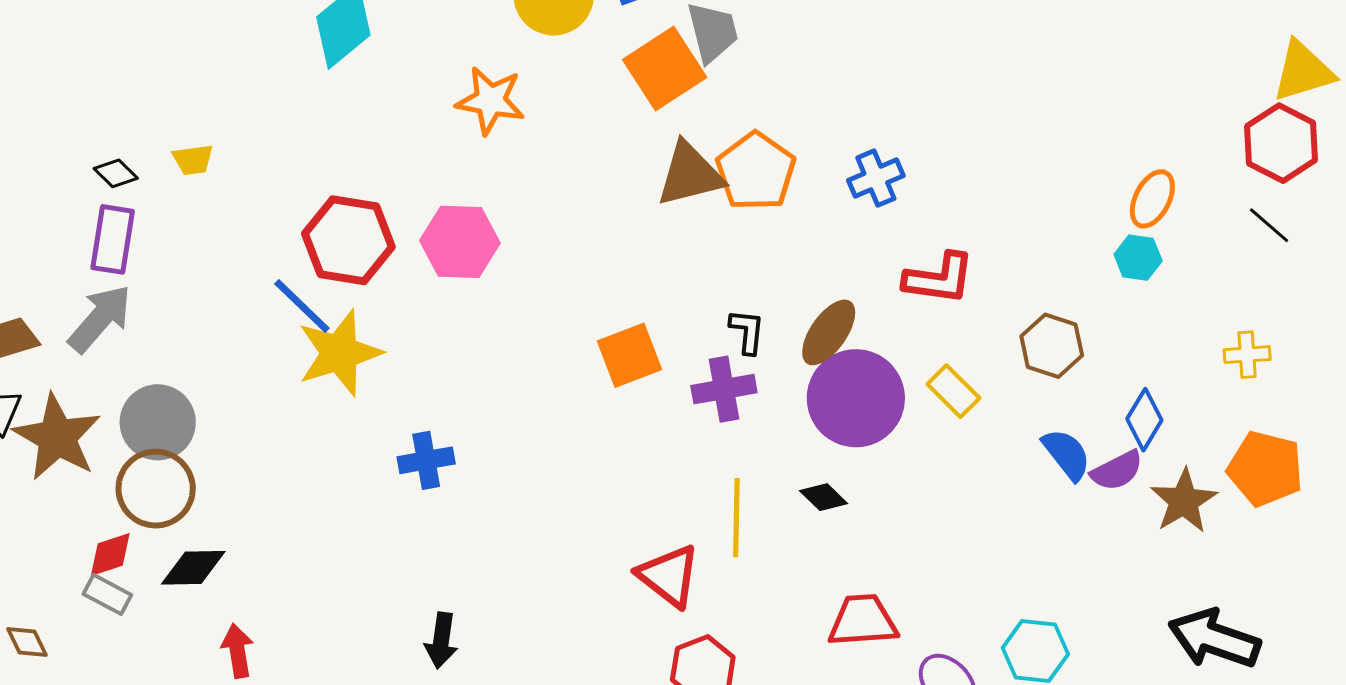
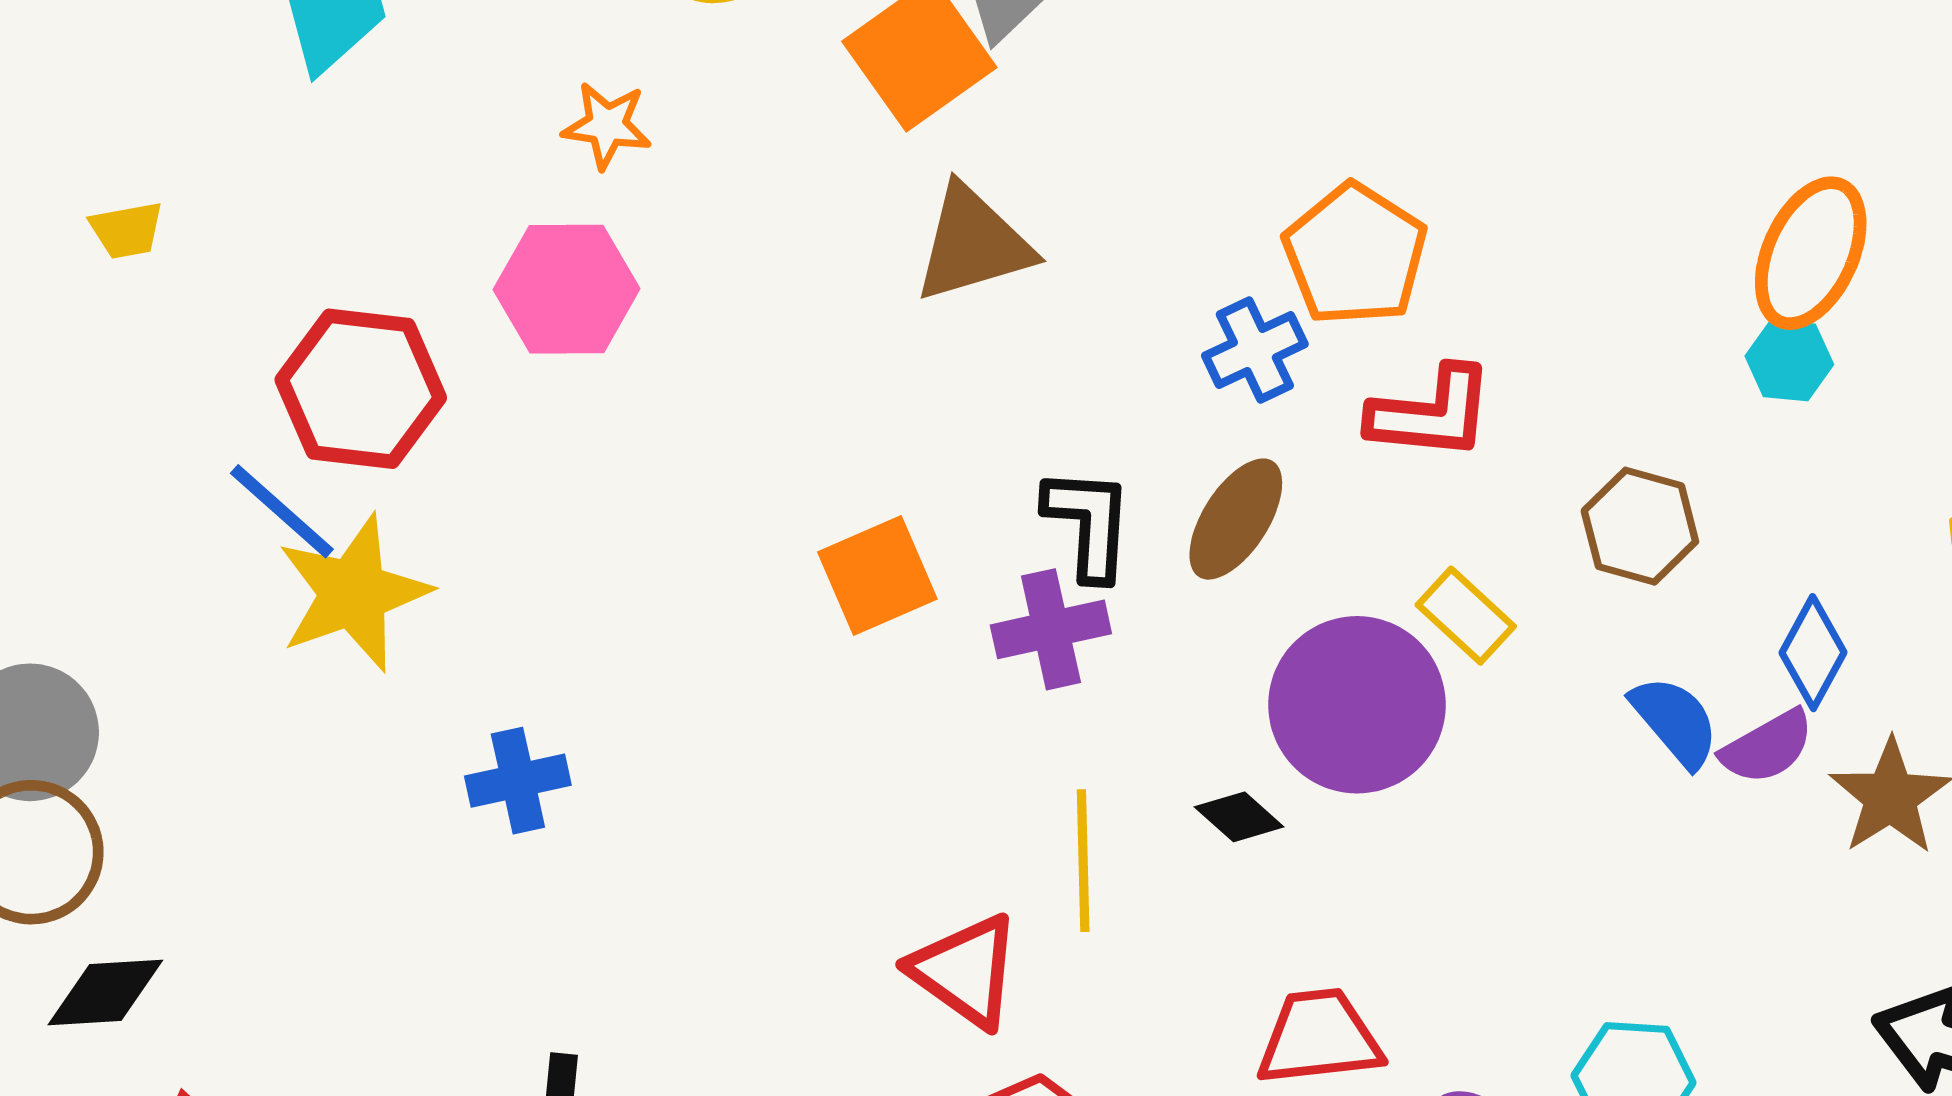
orange star: (490, 100) -> (607, 125), size x0.7
yellow trapezoid: (193, 160) -> (127, 230), moved
orange pentagon: (756, 171) -> (1355, 255), moved
blue cross: (876, 178) -> (1255, 350), moved
orange ellipse: (1152, 199) -> (1811, 253), size x1.4
pink hexagon: (460, 242) -> (567, 289), moved
black L-shape: (747, 331) -> (1088, 523), size x1.4
purple circle: (856, 398) -> (1357, 705), moved

